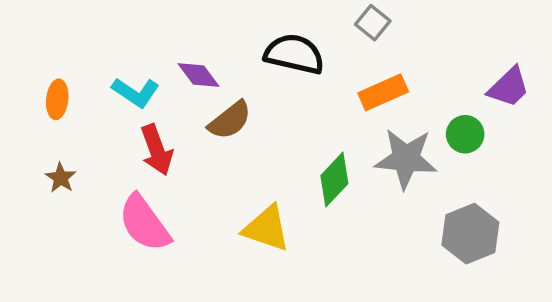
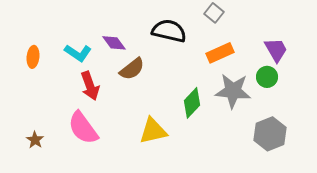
purple trapezoid: (509, 87) -> (276, 50), moved, turned -76
brown star: (61, 178) -> (35, 140), moved
yellow triangle: (266, 228) -> (153, 131), turned -32

